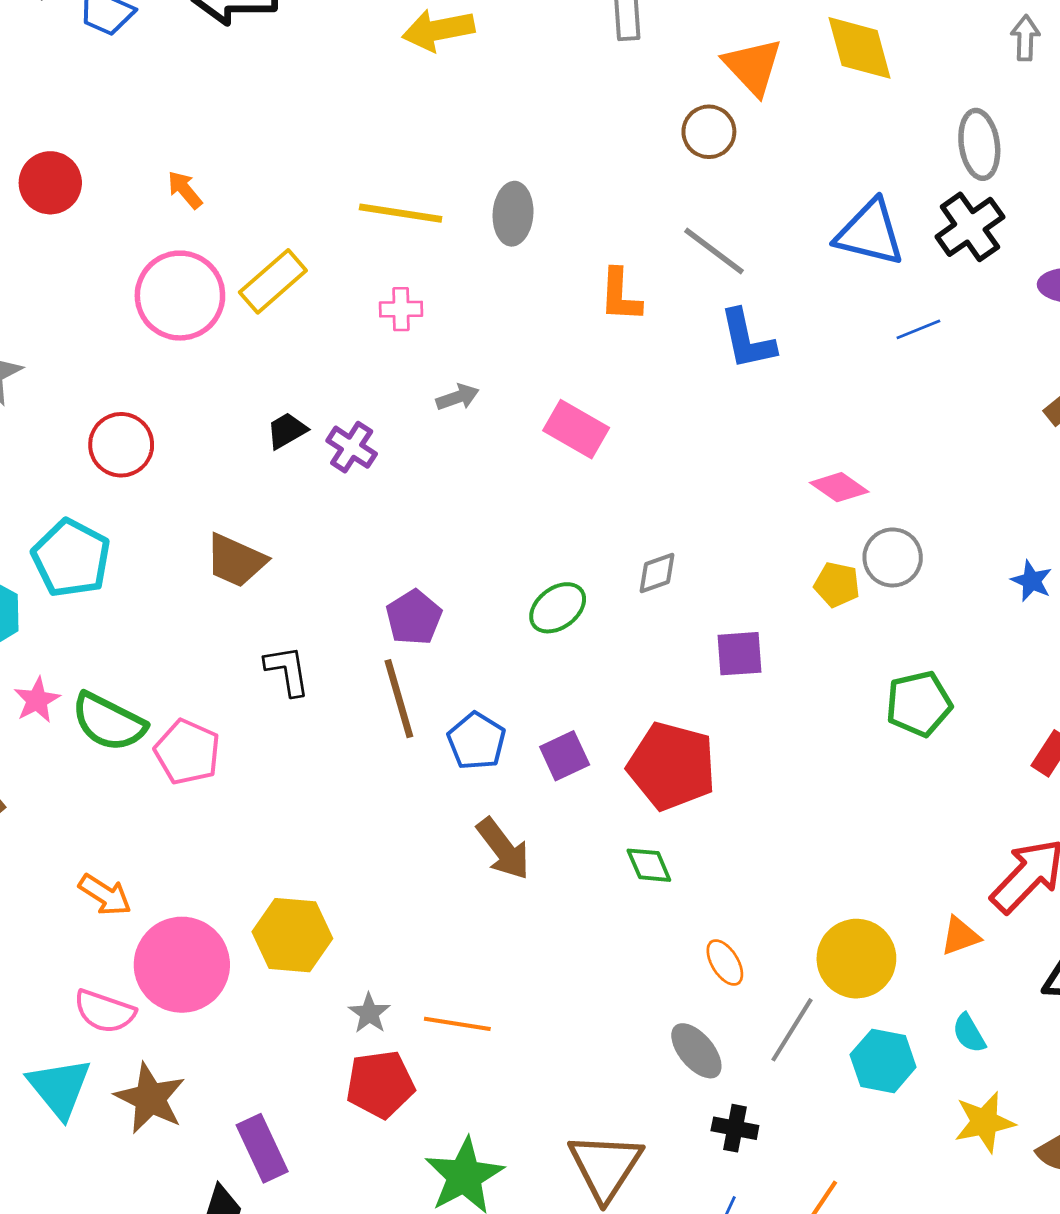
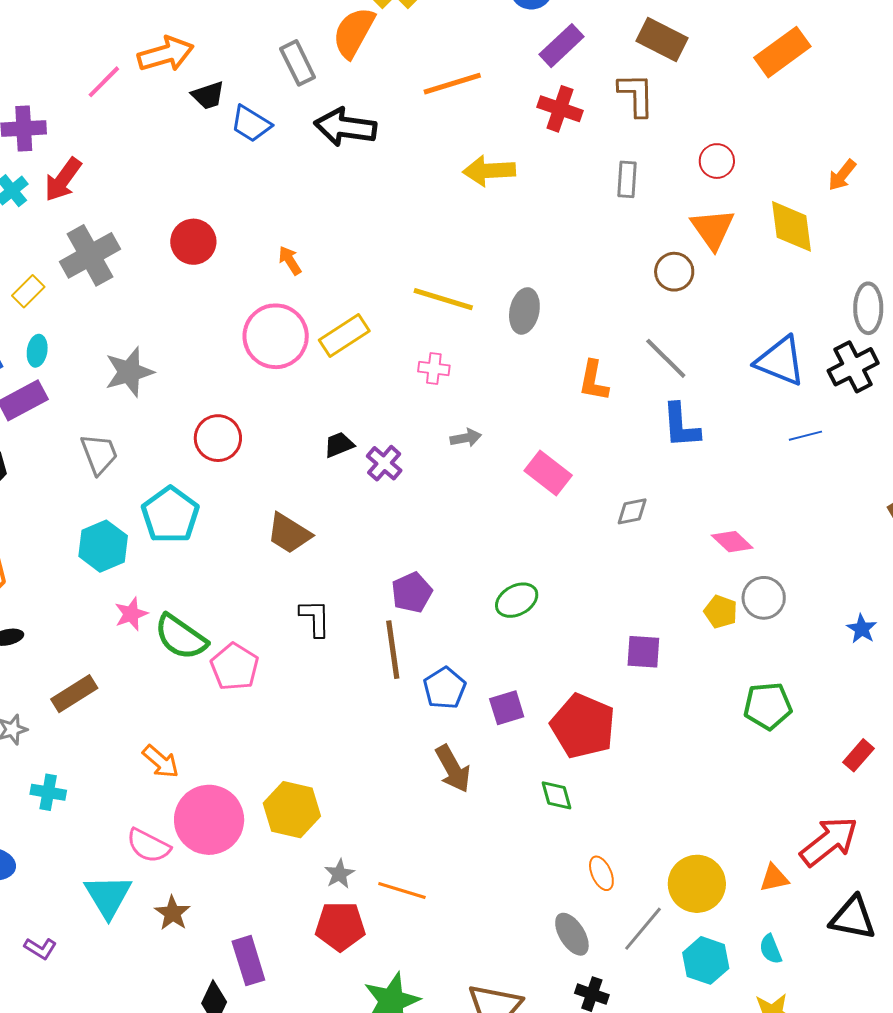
gray diamond: (657, 573) -> (632, 511), moved
brown star: (150, 1098) -> (173, 913), size x0.7

